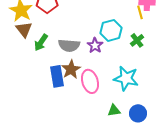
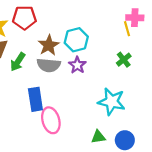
cyan hexagon: (111, 30) -> (76, 40), moved
brown star: (71, 69) -> (49, 45), moved
pink ellipse: (90, 81) -> (51, 120), moved

